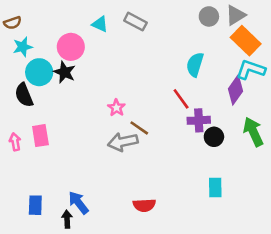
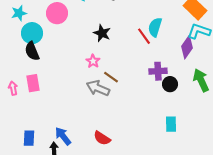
black star: (64, 72) -> (102, 33), moved
black semicircle: (24, 95) -> (32, 51), moved
red line: (181, 99) -> (144, 36), moved
gray arrow: (123, 142) -> (98, 88), turned 35
red semicircle: (144, 205) -> (102, 138), moved, turned 36

